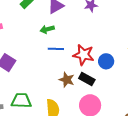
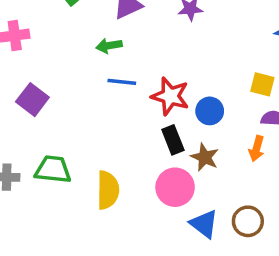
black rectangle: (87, 79) -> (173, 140), turned 35
brown star: (67, 80) -> (205, 157), moved

